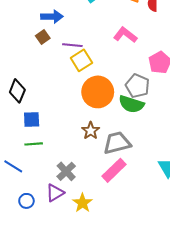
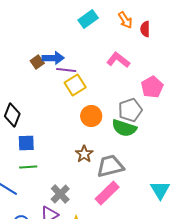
blue arrow: (52, 17) -> (53, 58), moved
gray pentagon: (137, 86) -> (130, 110), turned 30
orange circle: (98, 92) -> (91, 116), size x0.7

